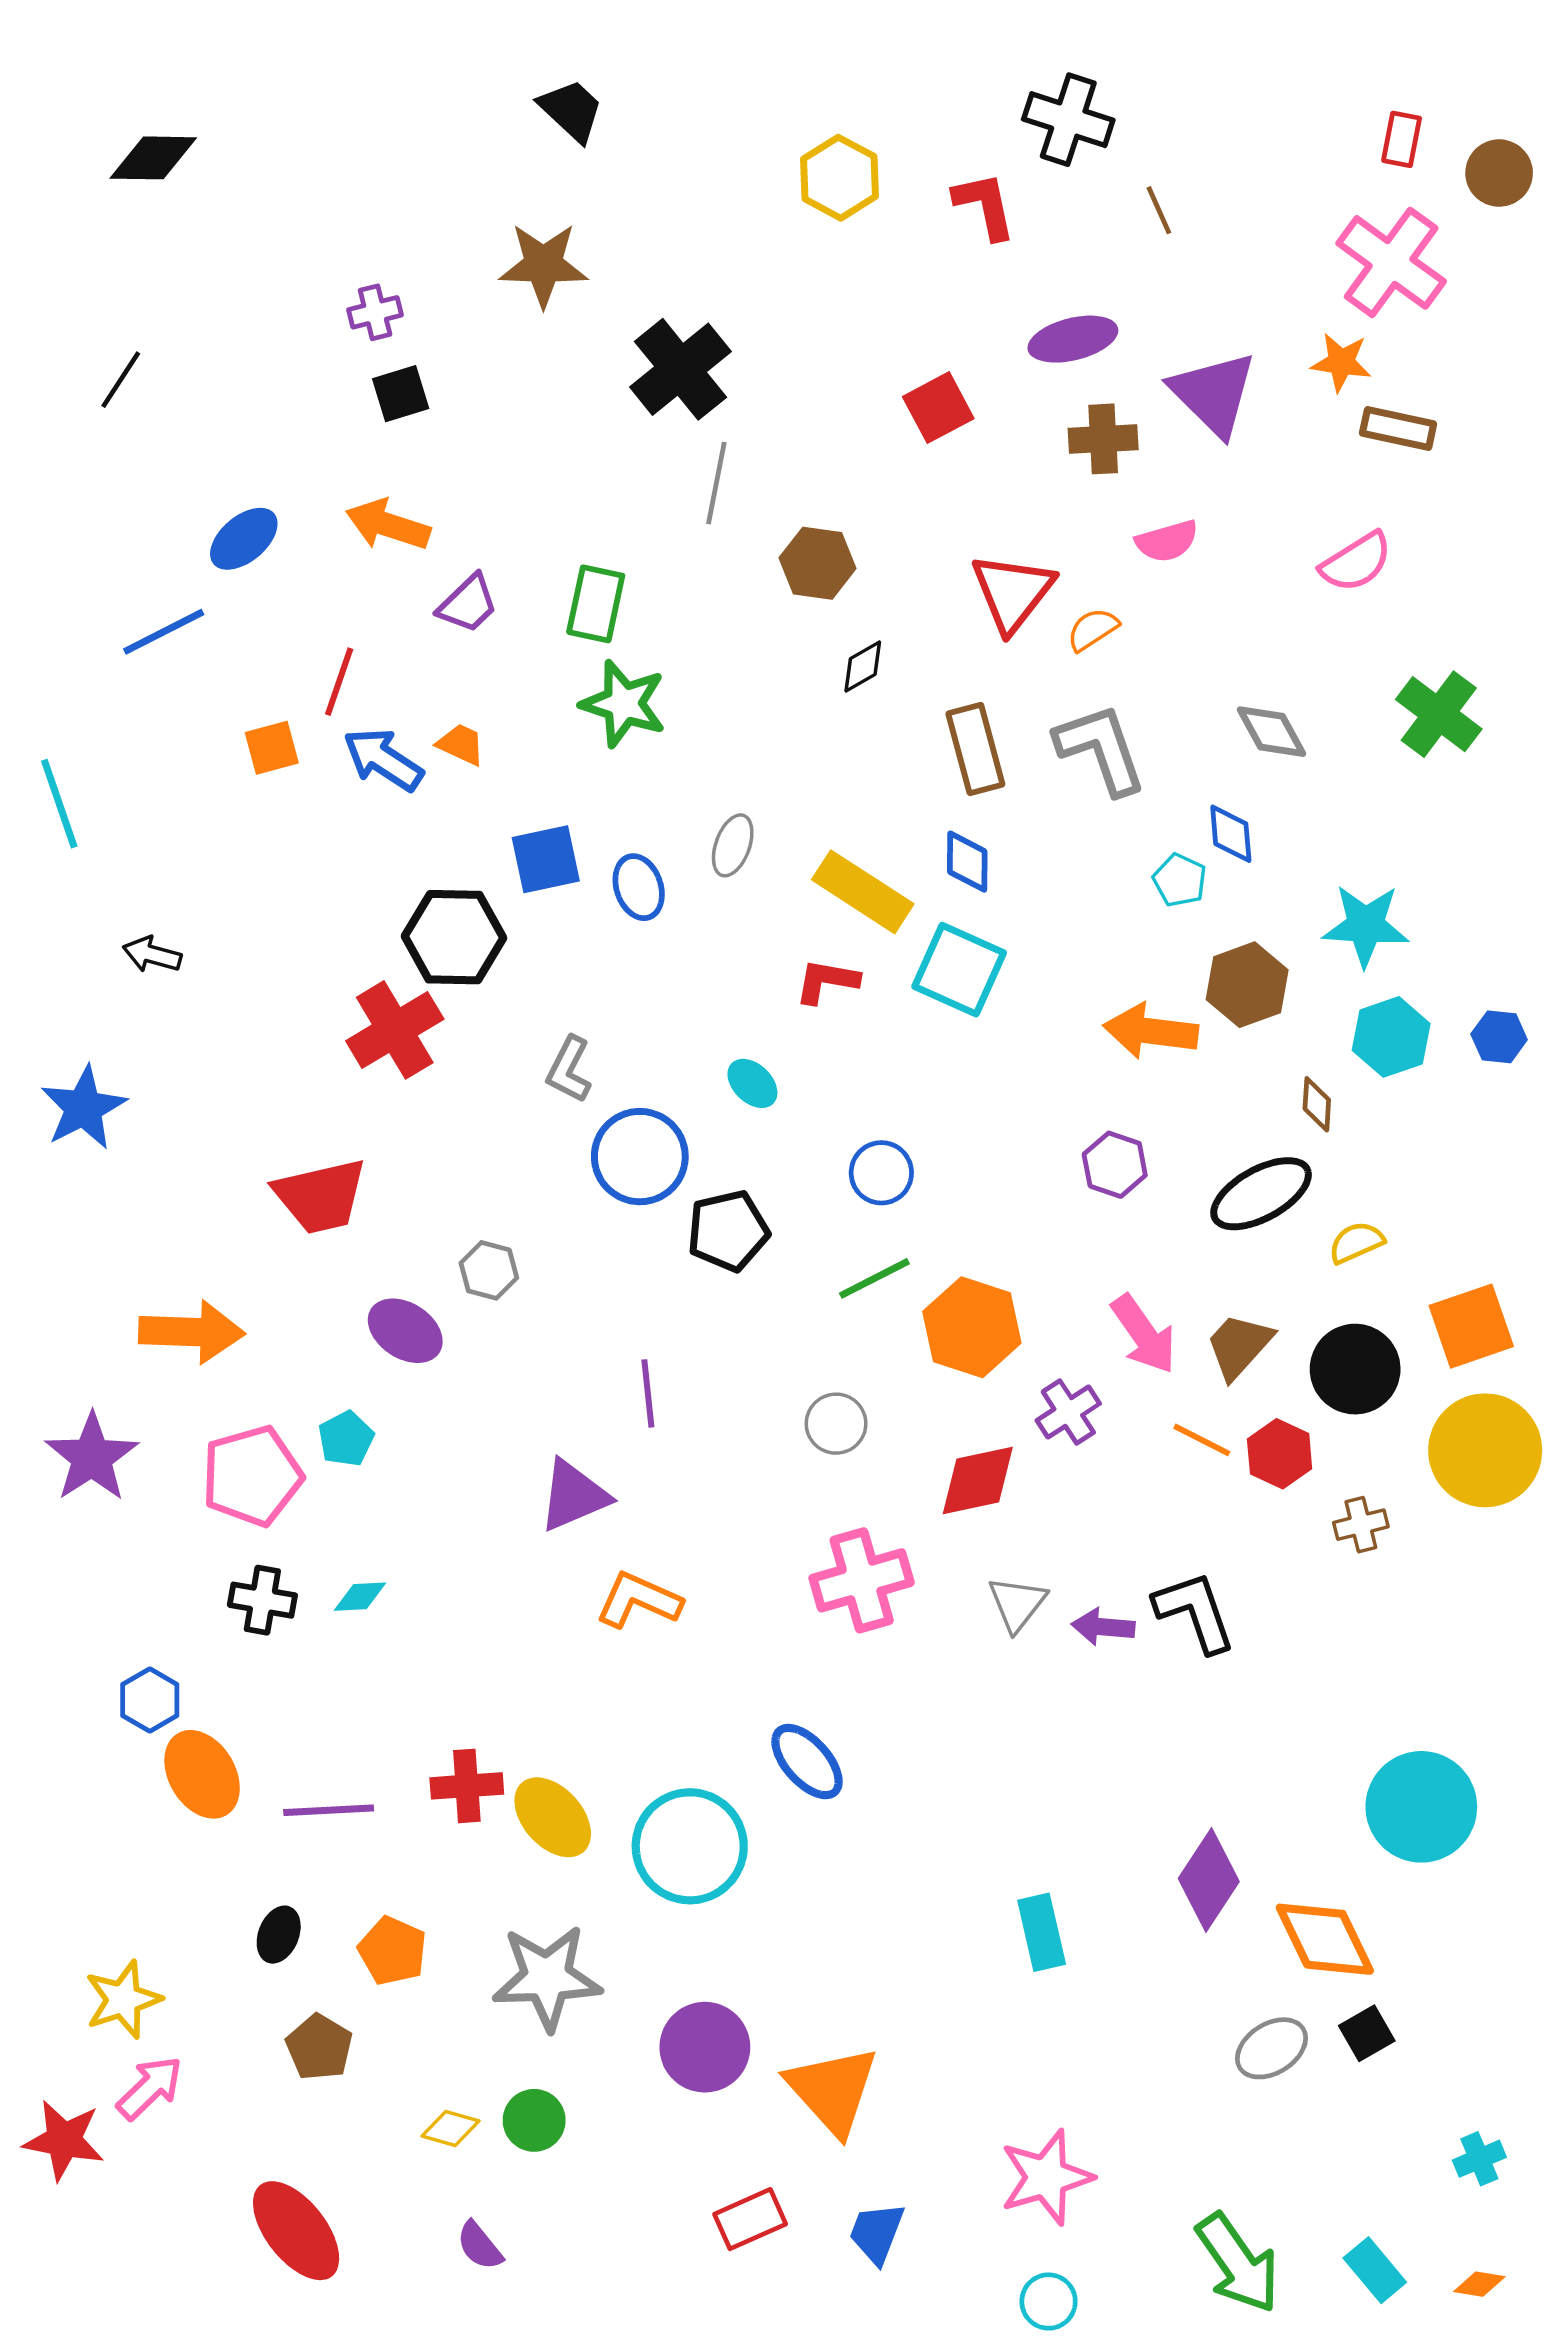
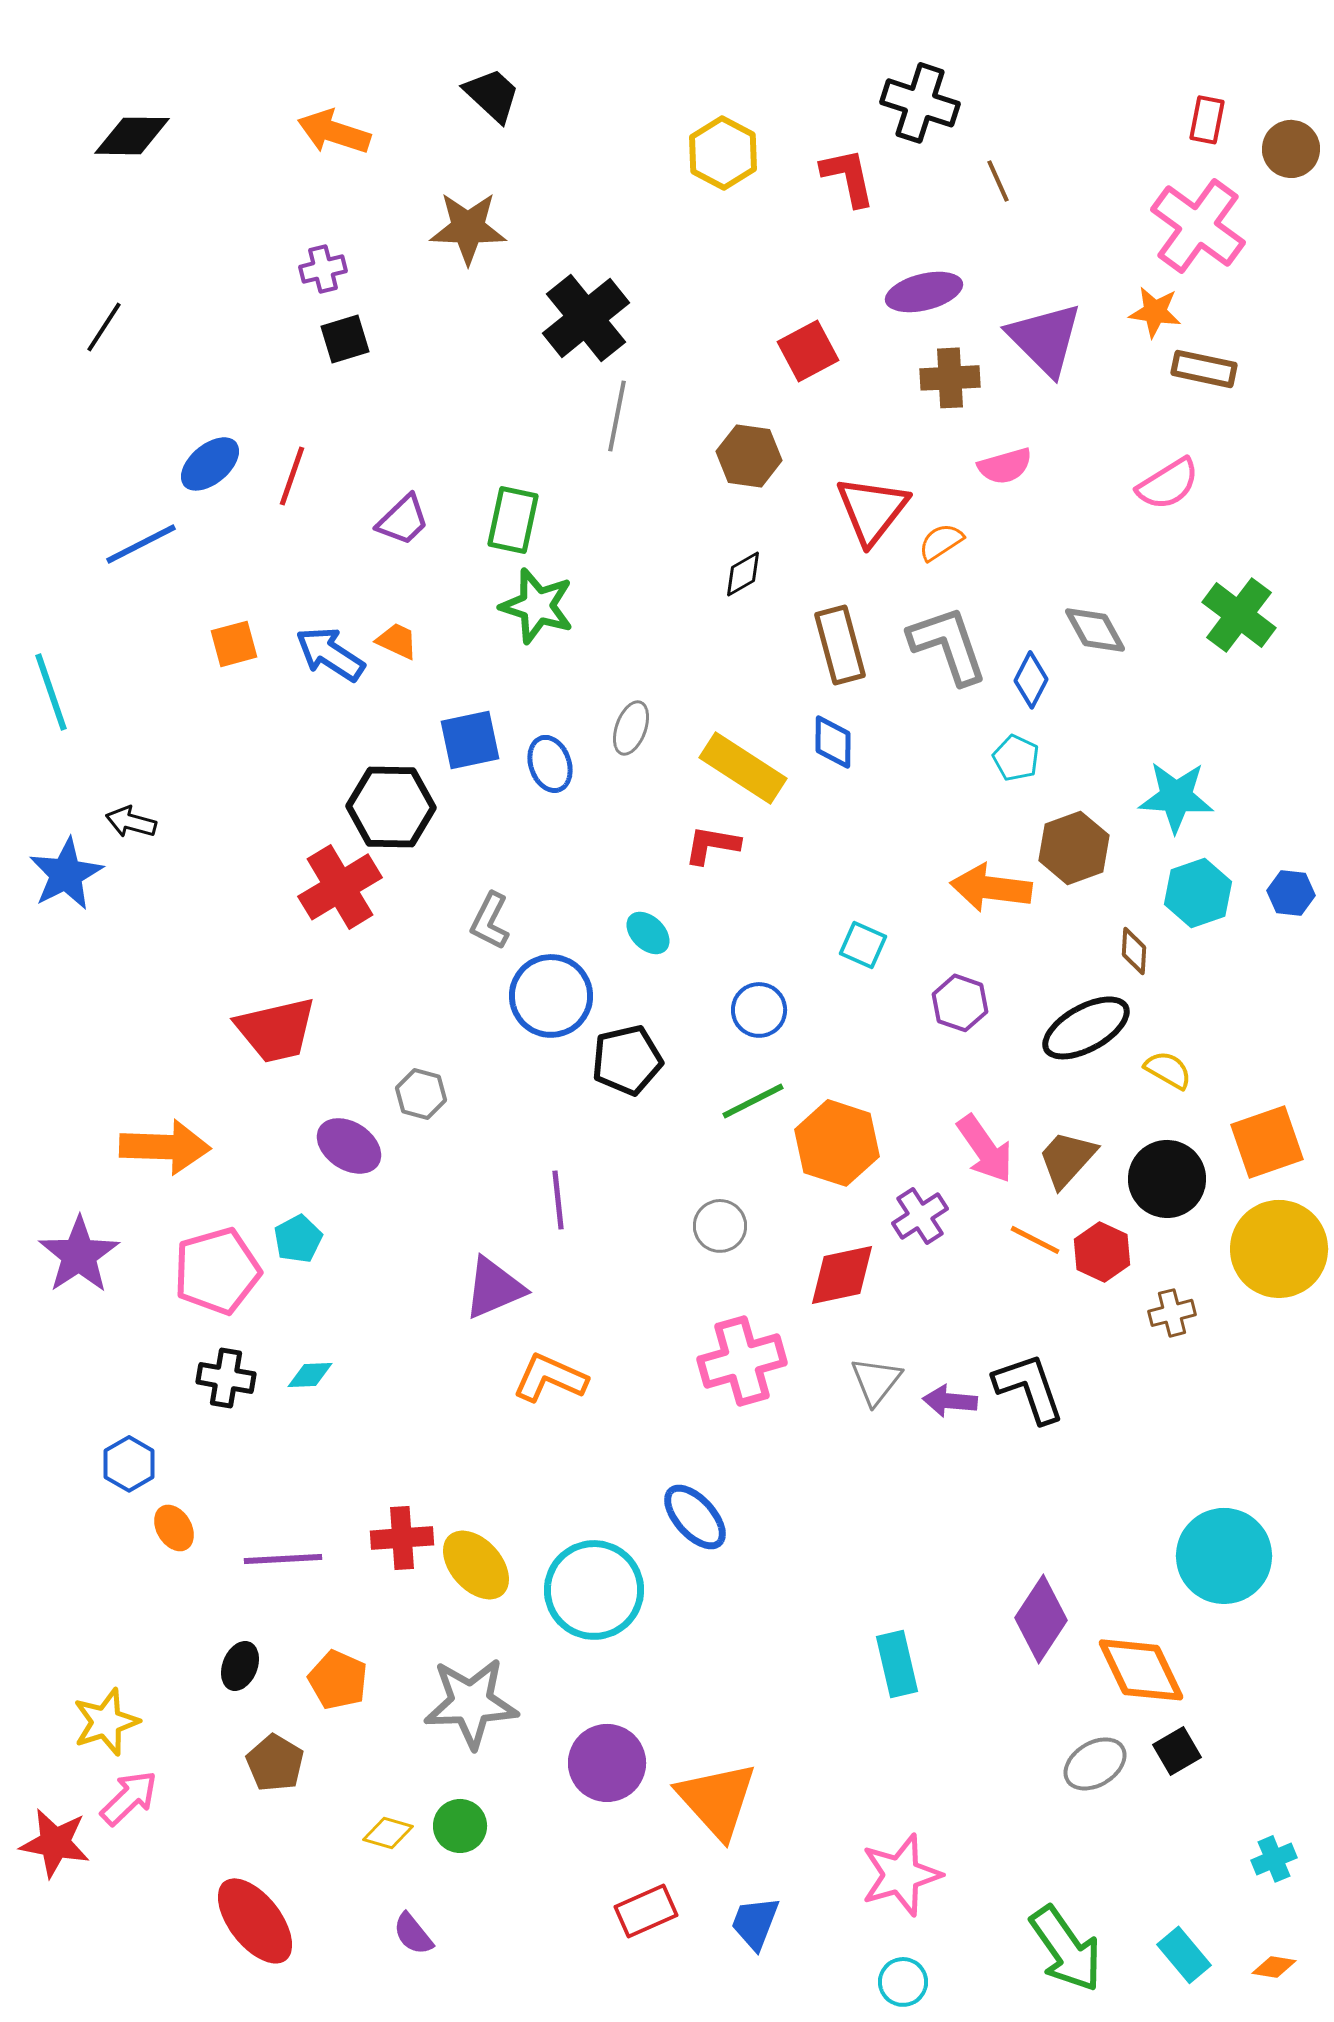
orange arrow: (388, 525) -> (334, 132), moved
brown hexagon: (817, 563) -> (749, 456), moved
red line: (339, 682) -> (292, 476), moved
blue diamond: (1231, 834) -> (1031, 680), moved, turned 32
cyan square: (959, 970) -> (863, 945), moved, size x0.6
blue star: (84, 1108) -> (66, 874), moved
yellow semicircle: (1356, 1242) -> (1168, 1070), turned 54
orange ellipse: (202, 1774) -> (174, 1528), size x0.6

